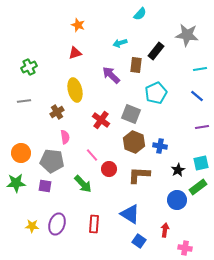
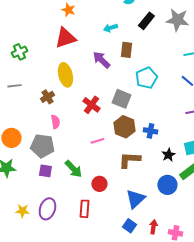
black rectangle: (156, 51) -> (146, 21), moved
red triangle: (75, 53) -> (65, 38), size x1.6
pink line: (92, 155) -> (97, 141), moved, turned -64
red circle: (109, 169) -> (99, 184), moved
purple square: (45, 186) -> (45, 171), moved
blue triangle: (130, 214) -> (135, 199), moved, turned 45
red arrow: (165, 230) -> (153, 227), moved

